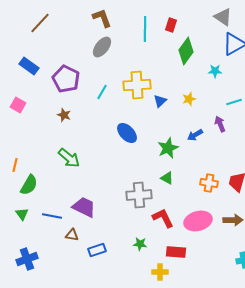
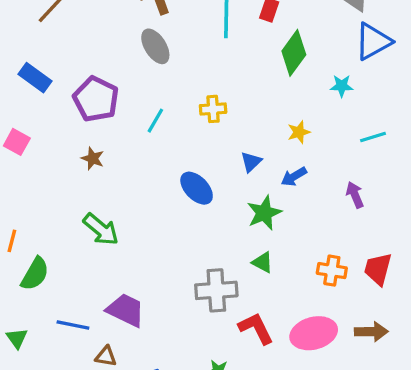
gray ellipse: (102, 47) -> (155, 46), turned -70
yellow cross: (137, 85) -> (213, 109), size x0.6
blue triangle: (160, 101) -> (251, 162), moved
purple arrow: (220, 124) -> (355, 195), moved
blue arrow: (195, 135) -> (294, 177), moved
green triangle: (22, 214) -> (17, 338), moved

